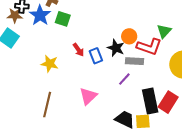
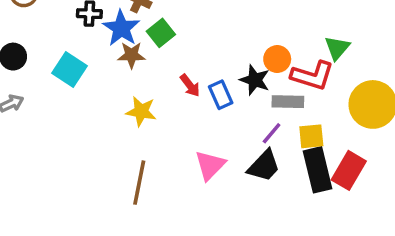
brown star: (15, 15) -> (131, 55), moved
green square: (63, 19) -> (161, 33), turned 35
black trapezoid: (125, 119) -> (264, 166), moved, turned 110
yellow square: (143, 121) -> (311, 136), moved

